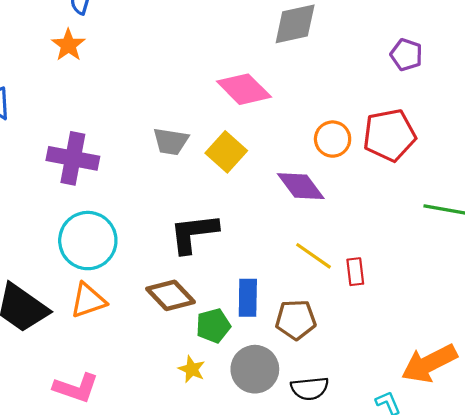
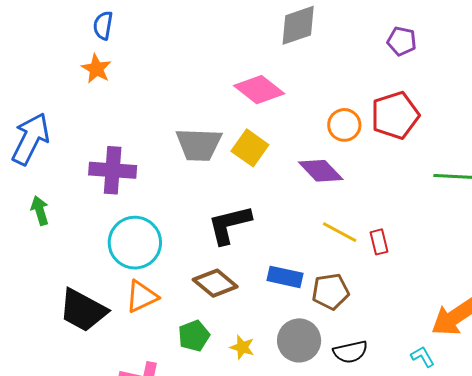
gray trapezoid: (171, 141) -> (199, 145), size x1.4
blue rectangle: (248, 298) -> (285, 277), turned -72
green pentagon: (213, 326) -> (194, 336), moved

